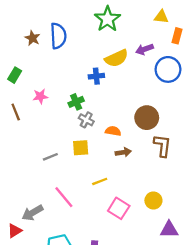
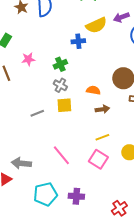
gray cross: (86, 120) -> (60, 85), moved
yellow line: (100, 181) -> (102, 137), moved
pink line: (64, 197) -> (61, 155), moved
gray arrow: (32, 213) -> (21, 163), turned 36

